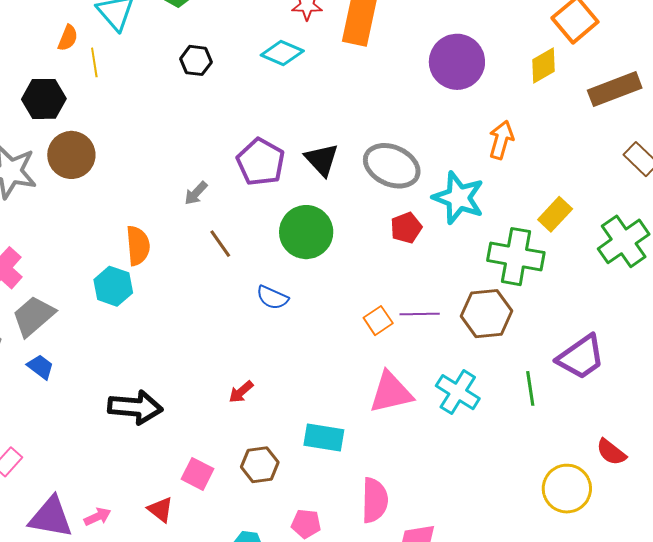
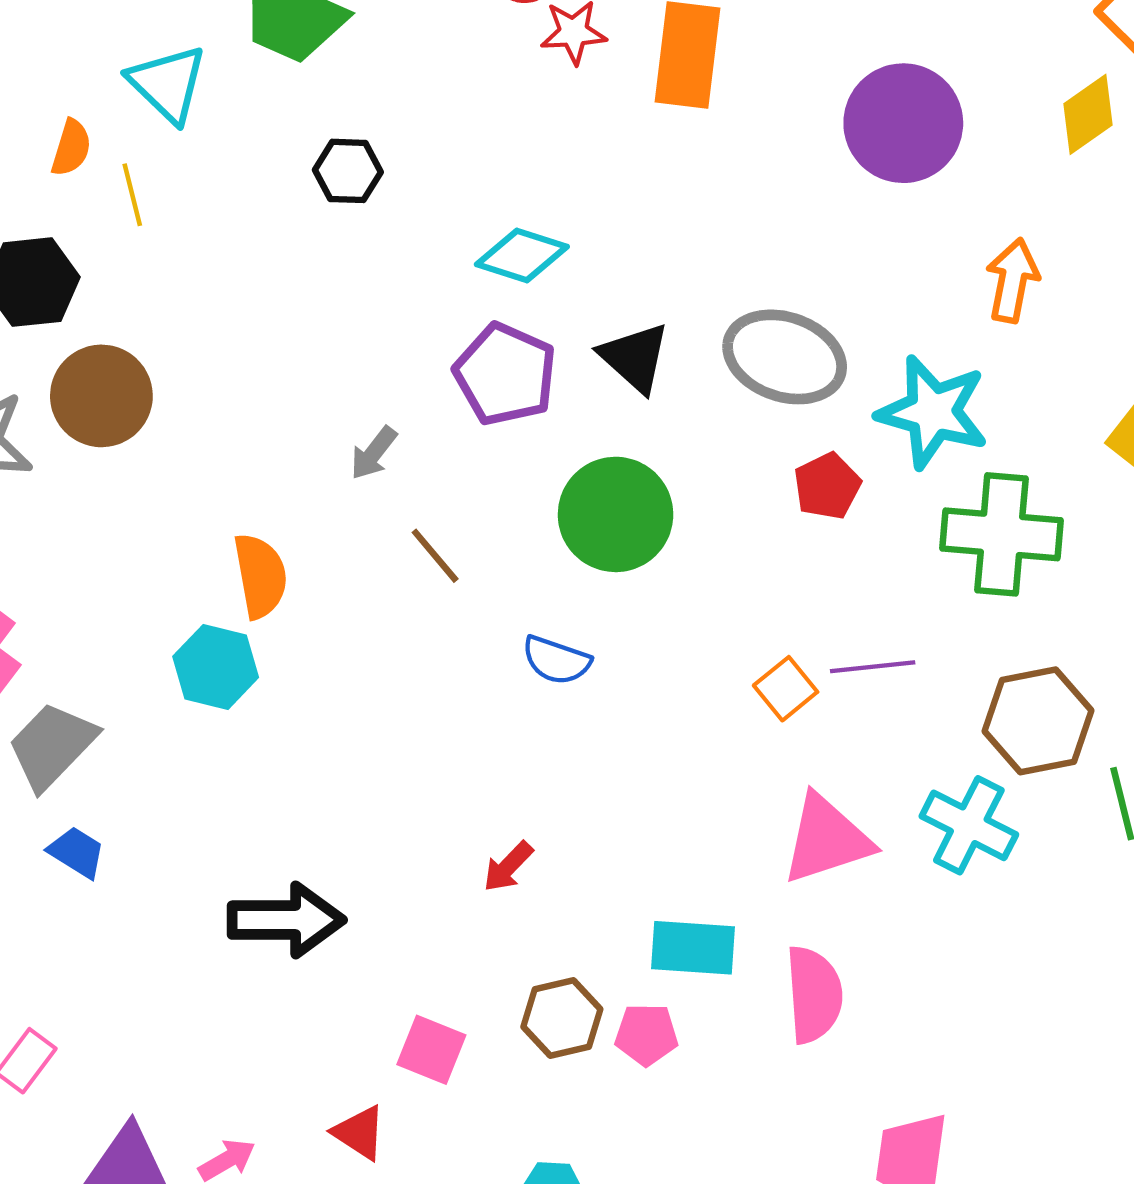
cyan diamond: (282, 53) -> (522, 256), moved
green cross: (516, 257) -> (1002, 534), moved
brown hexagon: (487, 314) -> (1038, 721), moved
pink semicircle: (375, 500) -> (814, 995), moved
pink pentagon: (306, 524) -> (646, 1034), moved

